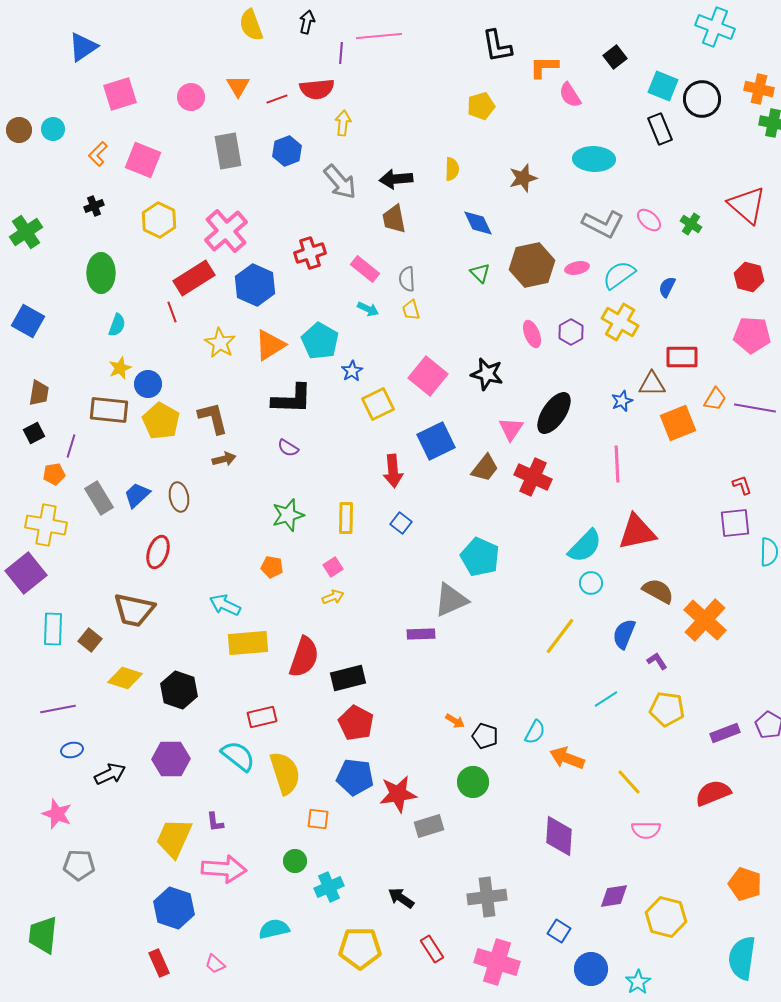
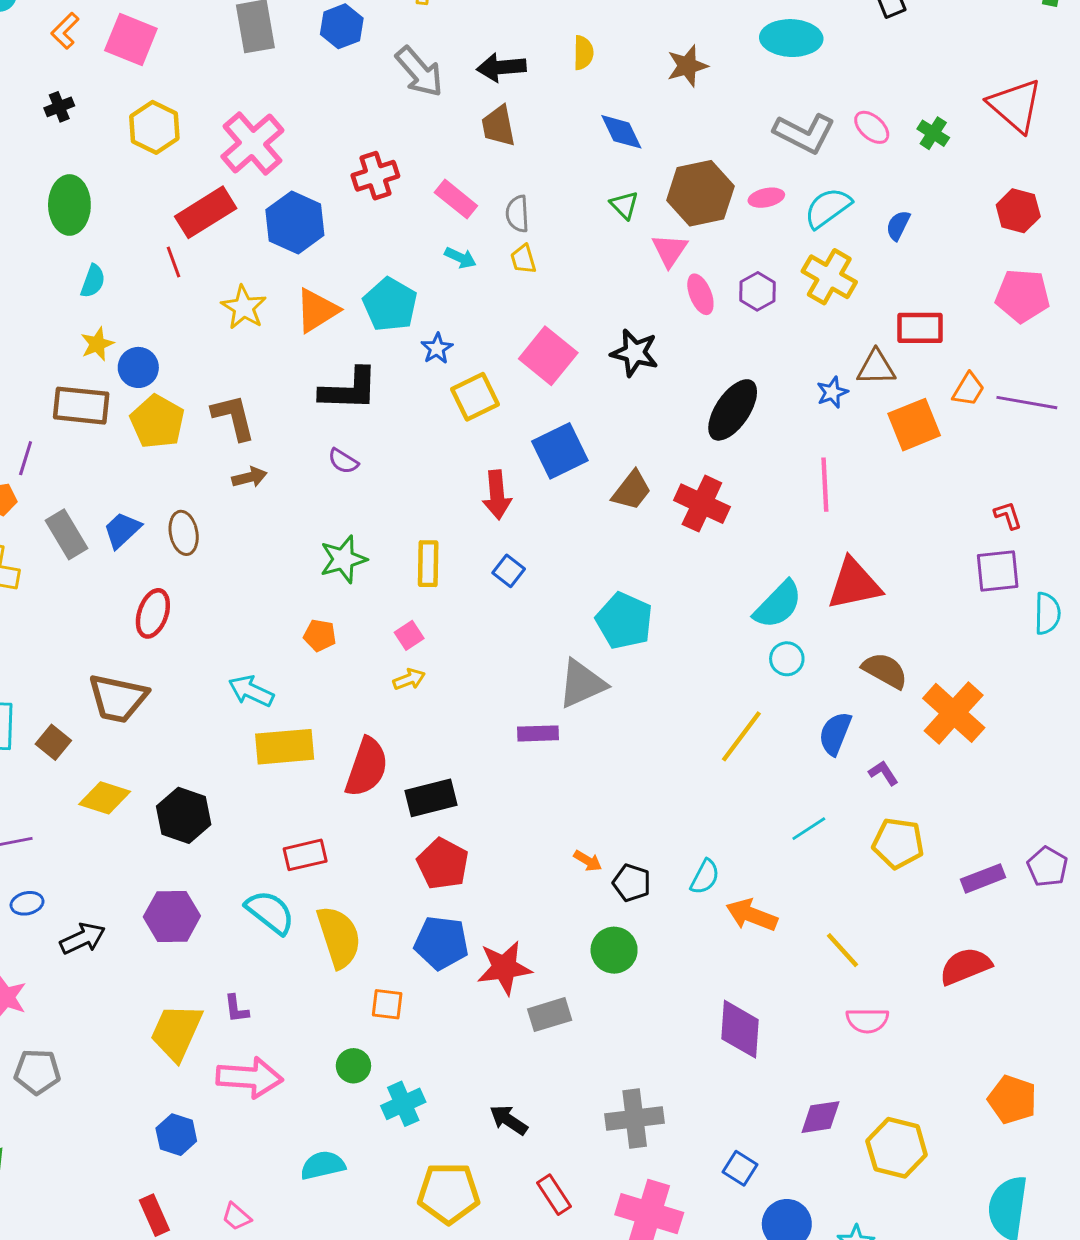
pink triangle: (511, 429) -> (670, 250), moved
blue hexagon: (174, 908) -> (176, 1135), size x0.7

